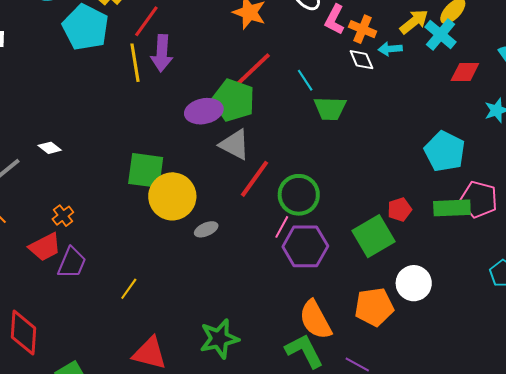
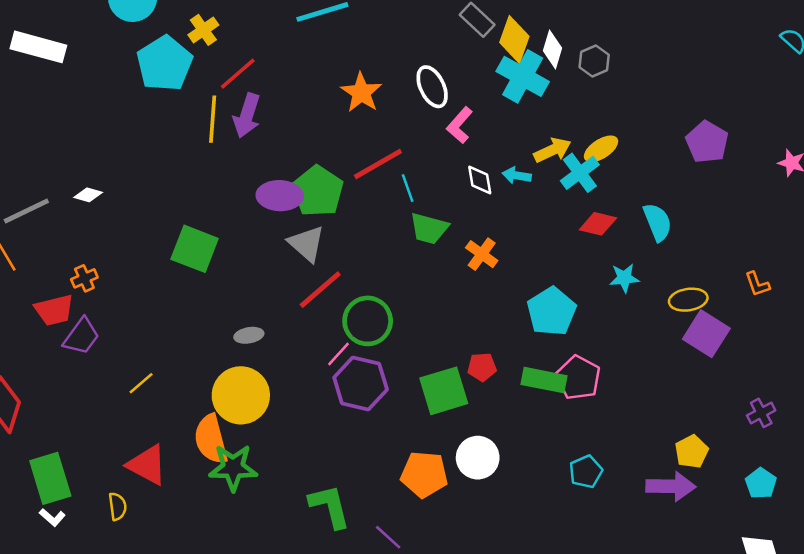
orange cross: (363, 29) -> (482, 254), moved
red line: (253, 70) -> (378, 164), moved
white diamond: (50, 148) -> (88, 195), turned -35
yellow circle: (172, 196) -> (241, 395), moved
orange semicircle: (315, 320) -> (211, 439), moved

